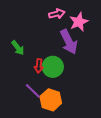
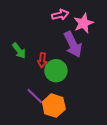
red arrow: (39, 66) -> (42, 60), moved

